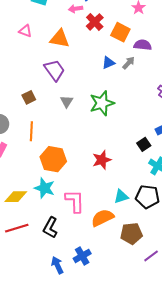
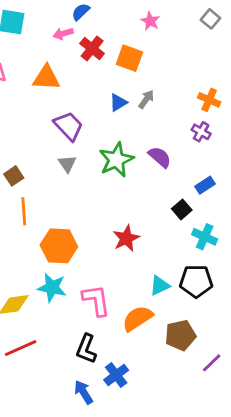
purple semicircle: (143, 45) -> (160, 157), moved, turned 42
purple trapezoid: (54, 70) -> (69, 126), moved
brown square: (29, 97) -> (14, 176), moved
black L-shape: (50, 228) -> (86, 349), moved

